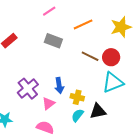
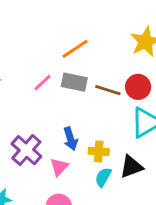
pink line: (49, 11) -> (42, 83), moved
orange line: (83, 24) -> (75, 49), moved
gray rectangle: (53, 41) -> (74, 82), moved

